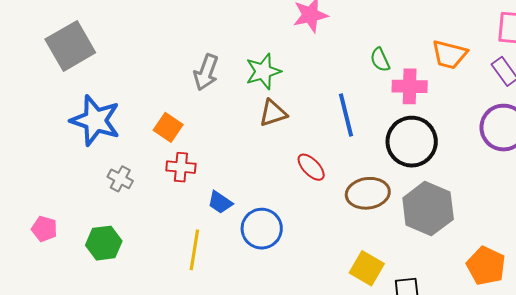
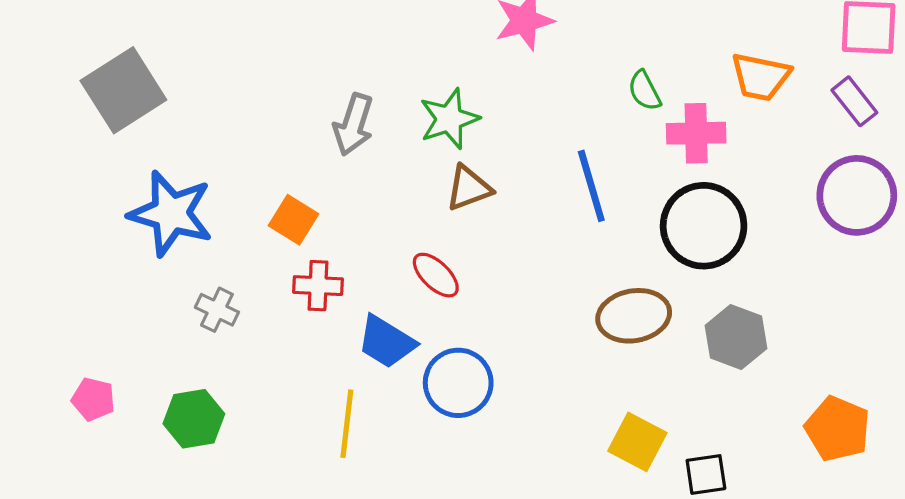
red ellipse: (311, 167) -> (436, 275), moved
blue trapezoid: (220, 202) -> (386, 342), size x1.4
gray hexagon: (428, 209) -> (736, 337), size x0.7

